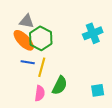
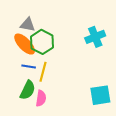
green semicircle: (60, 85) -> (28, 90), moved
cyan square: (98, 90) -> (100, 95), size x1.5

